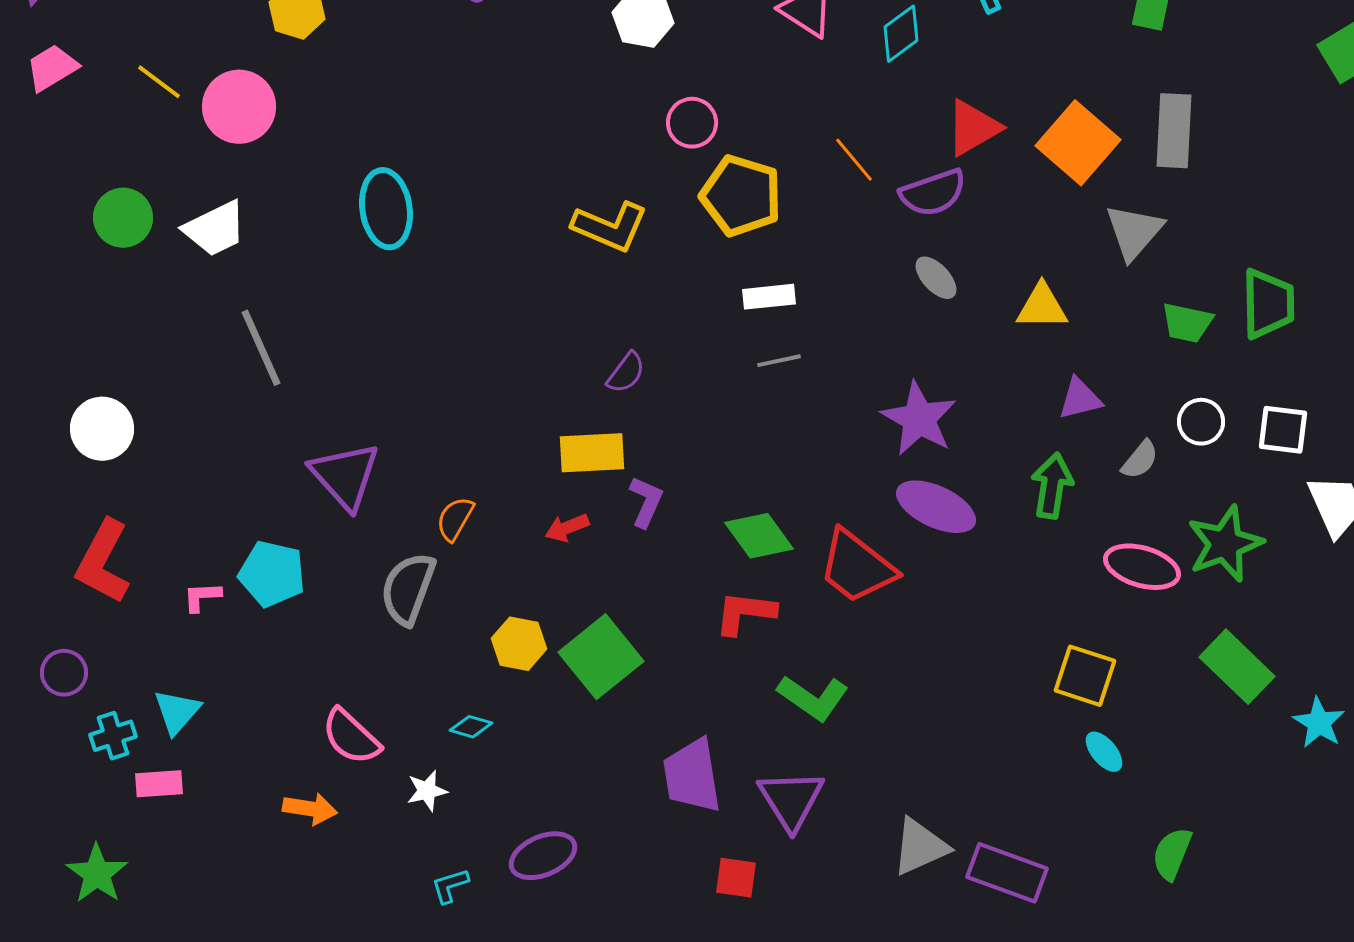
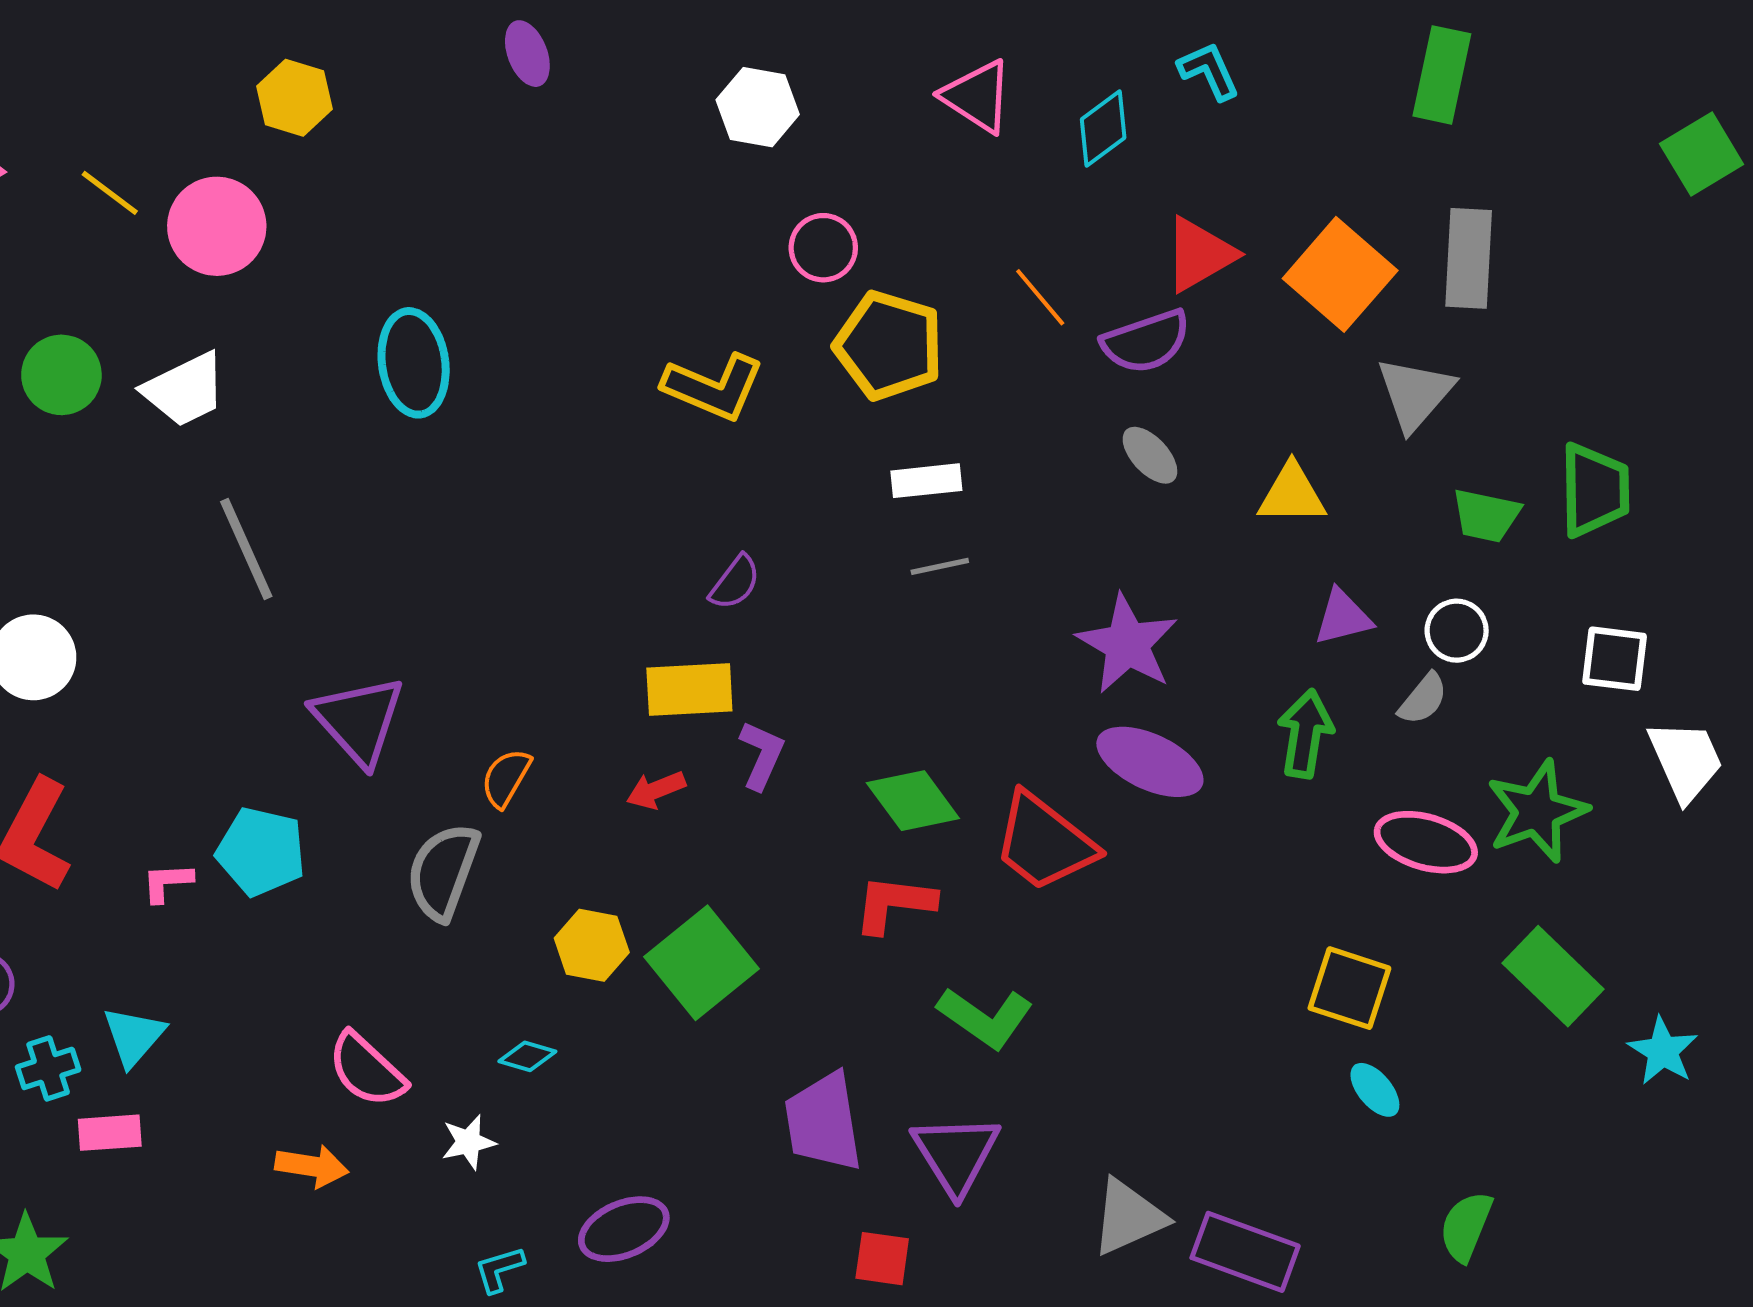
white circle: (1201, 422) -> (1457, 631), moved

